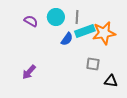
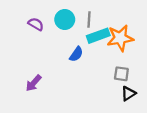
blue semicircle: (67, 39) -> (76, 54), moved
gray square: (93, 64) -> (121, 74), moved
black triangle: (111, 81) -> (128, 93), turned -40

